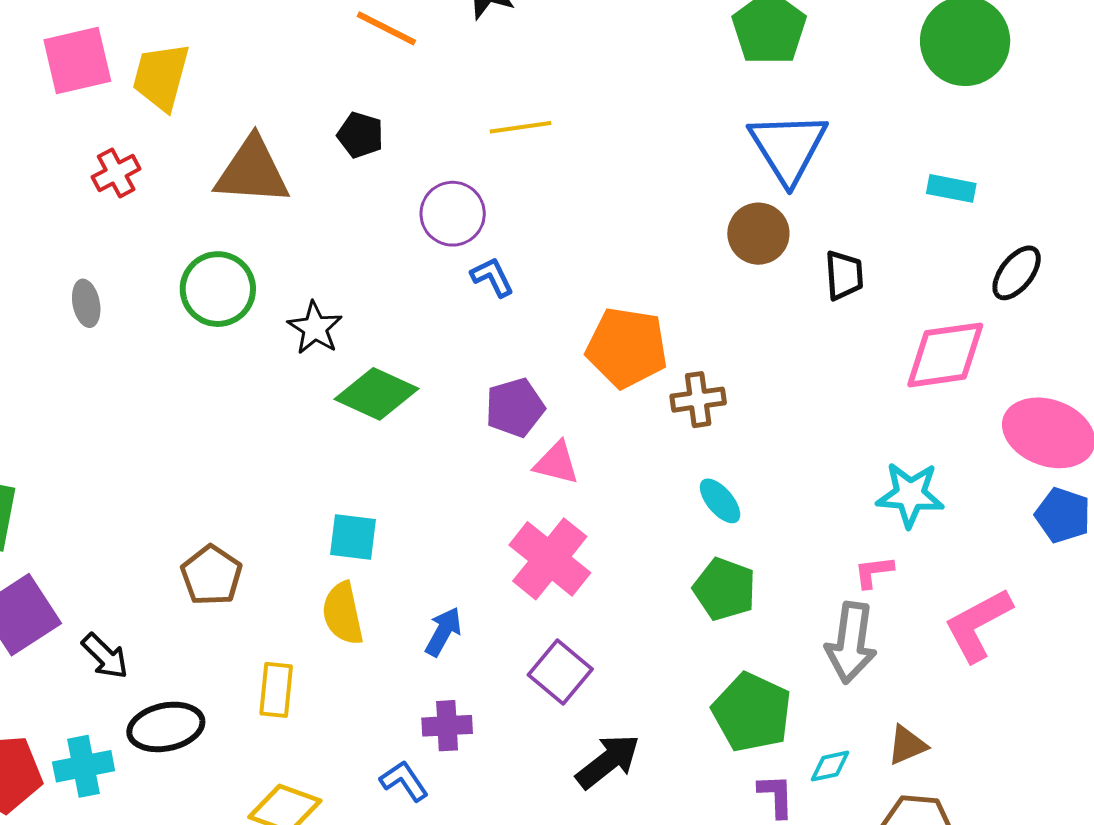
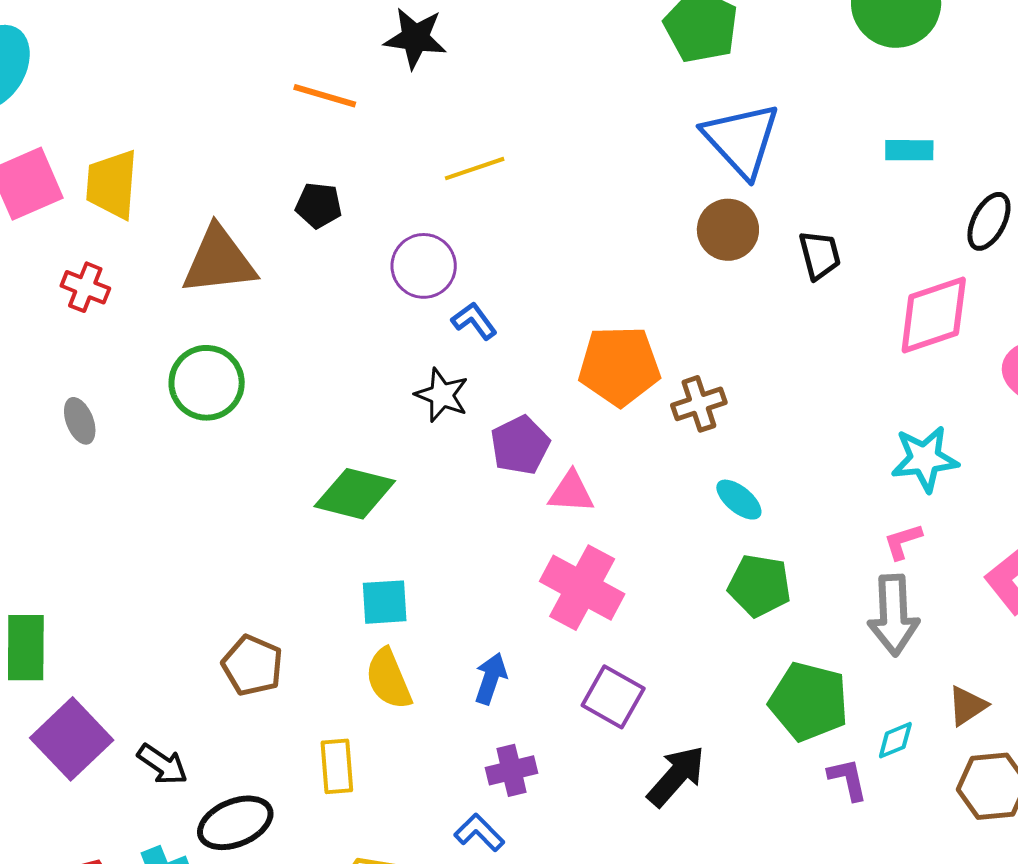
red cross: (116, 173) -> (85, 287), turned -30
black star: (315, 328) -> (442, 395), moved
green diamond: (376, 394) -> (355, 494), moved

